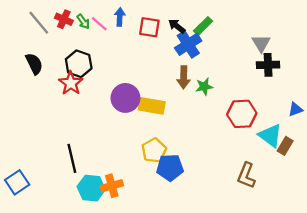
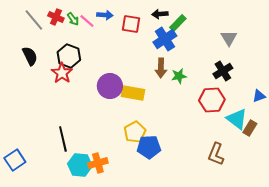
blue arrow: (120, 17) -> (105, 15), turned 91
black arrow: (177, 26) -> (160, 14), moved, turned -42
black cross: (268, 65) -> (223, 71), moved, turned -30

